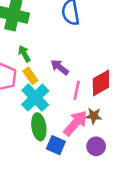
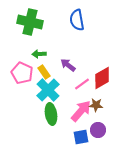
green arrow: (24, 54) -> (39, 54), turned -64
pink line: (77, 90) -> (82, 84), turned 42
blue square: (56, 145) -> (81, 137), moved, turned -35

